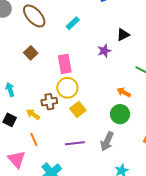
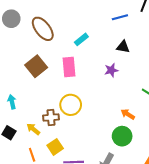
black triangle: (123, 35) -> (123, 47), moved, turned 32
brown square: (31, 53) -> (36, 66), size x1.5
pink rectangle: (65, 64) -> (69, 67), moved
yellow square: (78, 109) -> (55, 147), moved

